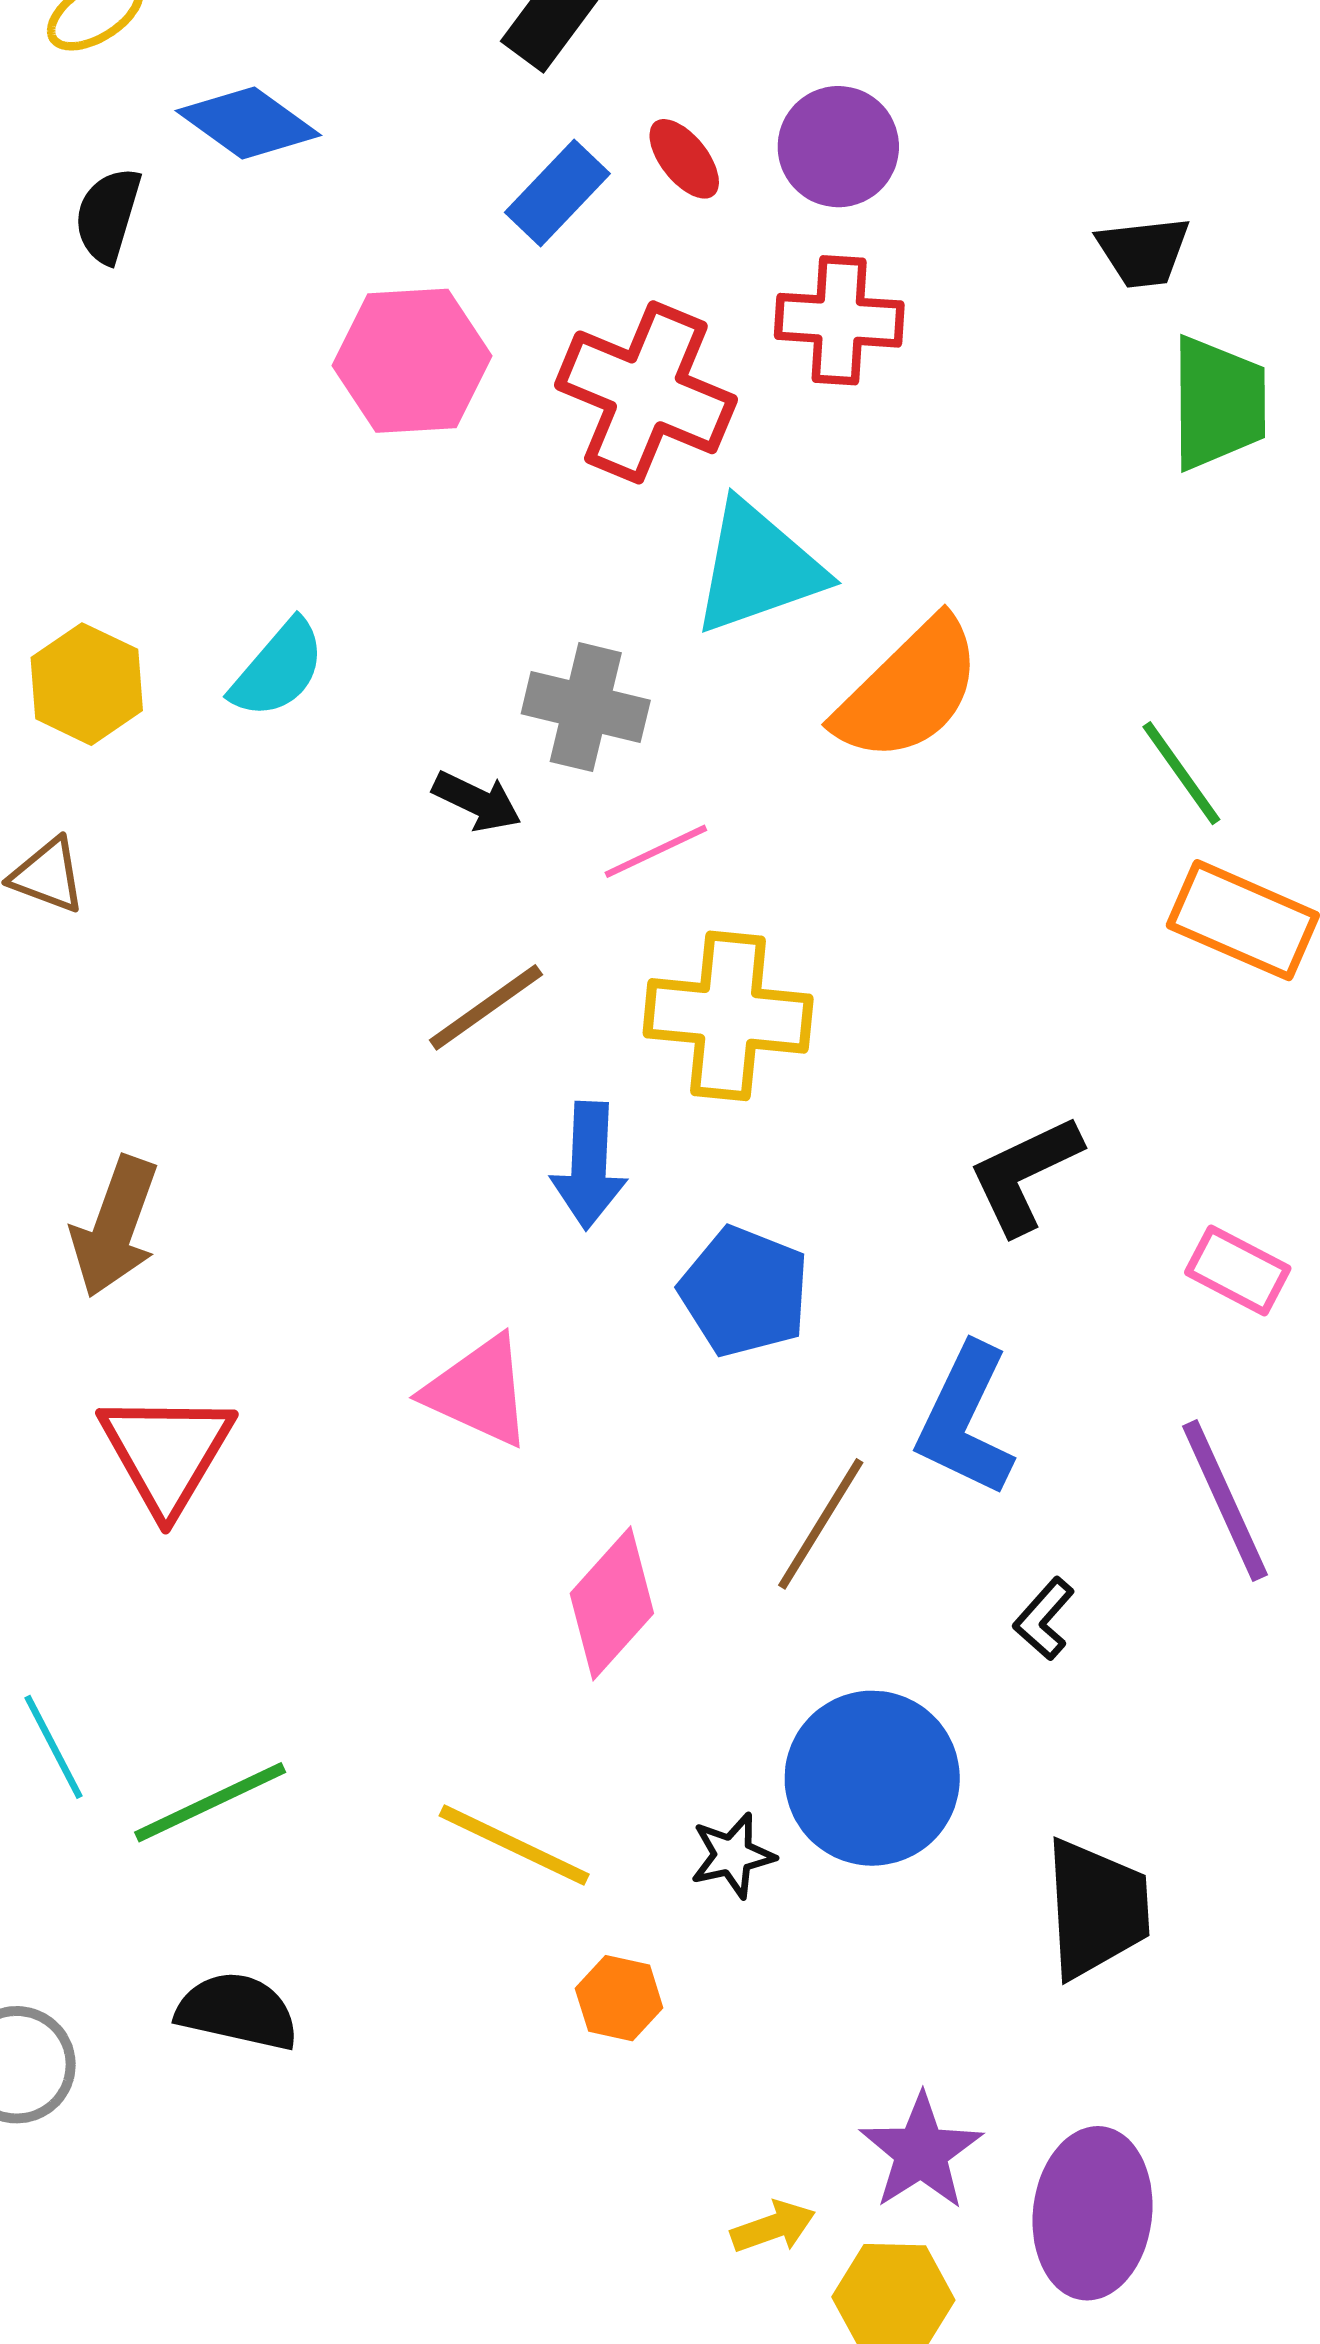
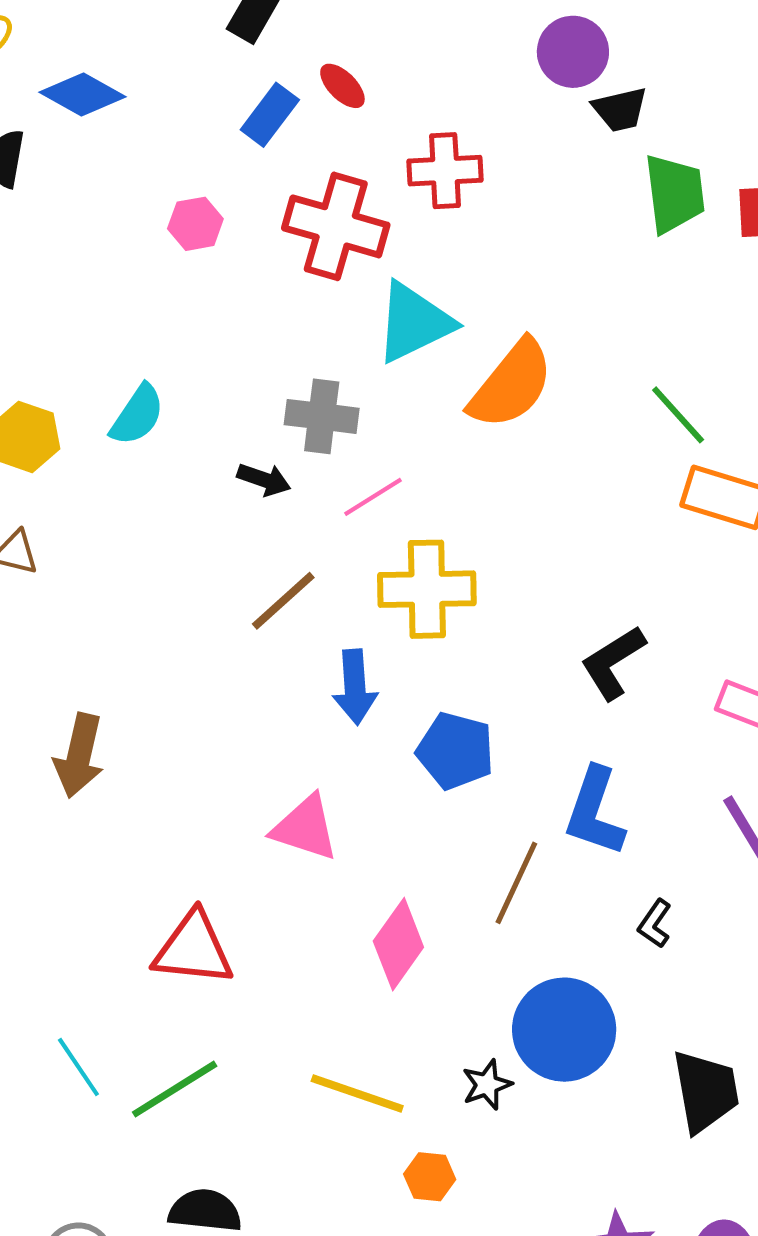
purple circle: (838, 147) -> (573, 52), moved
pink hexagon: (412, 361) -> (195, 224), size x0.6
red triangle: (166, 1452) -> (193, 949), moved, turned -48

